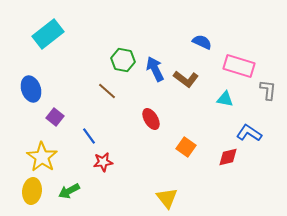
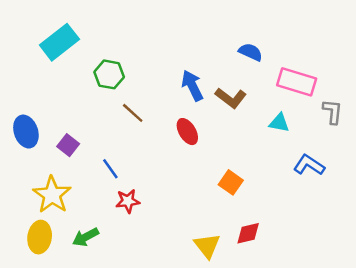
green hexagon: (123, 60) -> (109, 74), moved
blue ellipse: (31, 89) -> (26, 132), moved
red ellipse: (151, 119) -> (187, 132), moved
red diamond: (228, 157) -> (248, 233), moved

